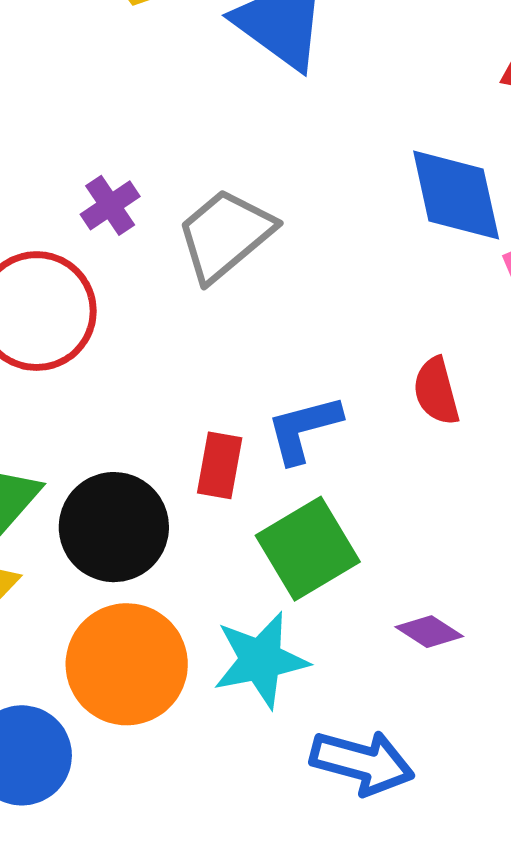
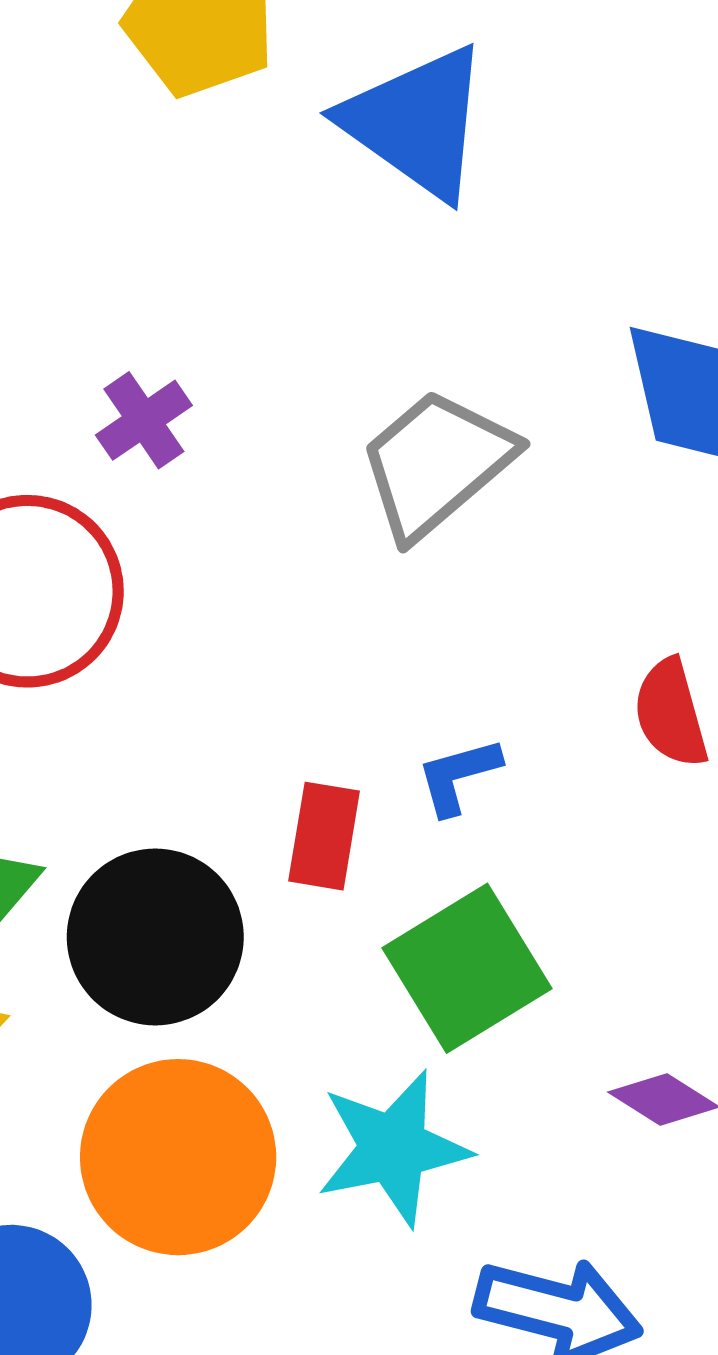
gray trapezoid: (225, 235) -> (436, 464), moved
blue L-shape: (304, 429) -> (458, 776), size x0.7

